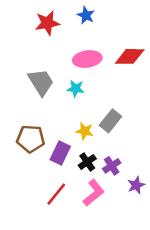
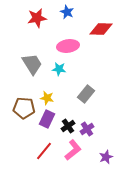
red diamond: (130, 56) -> (101, 29), moved
yellow star: (85, 131) -> (47, 98), moved
purple star: (136, 185) -> (106, 157), moved

